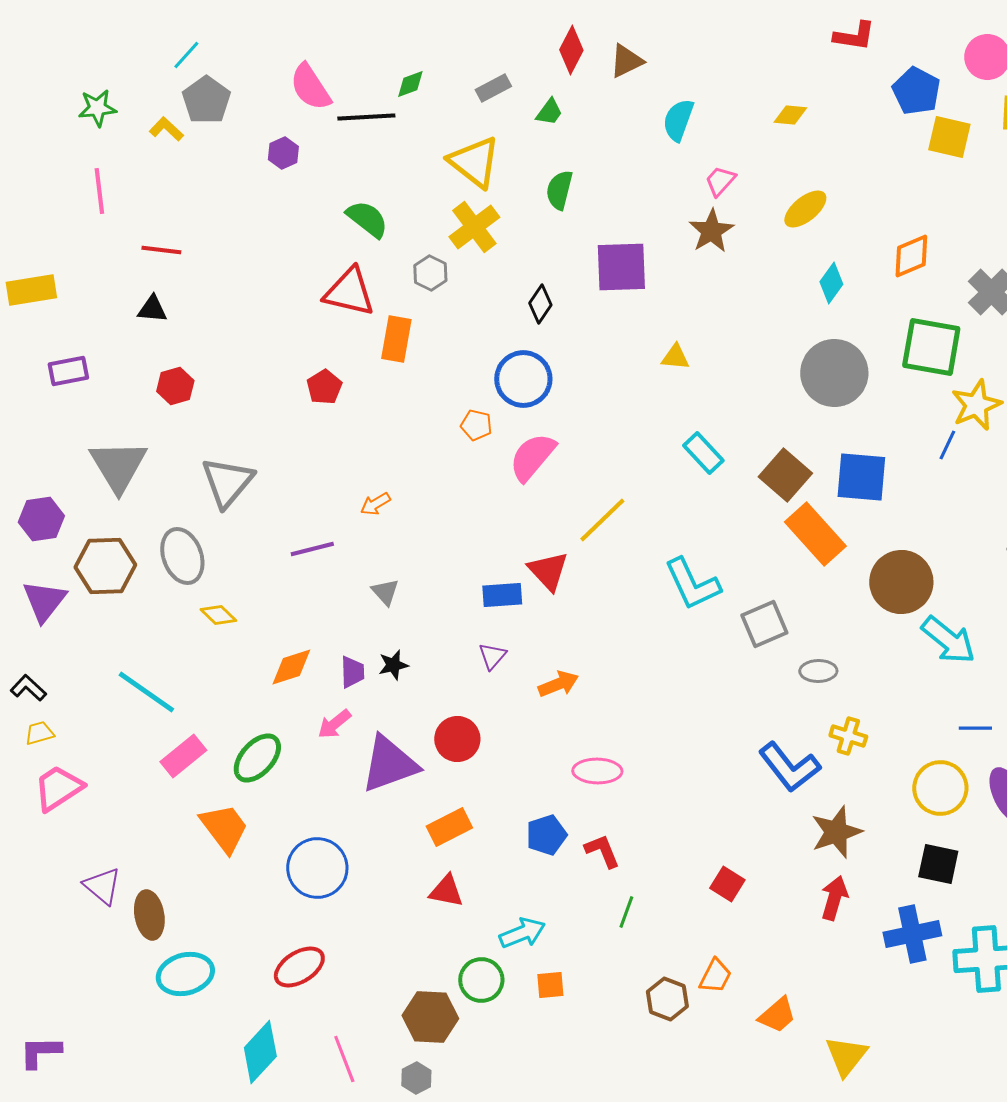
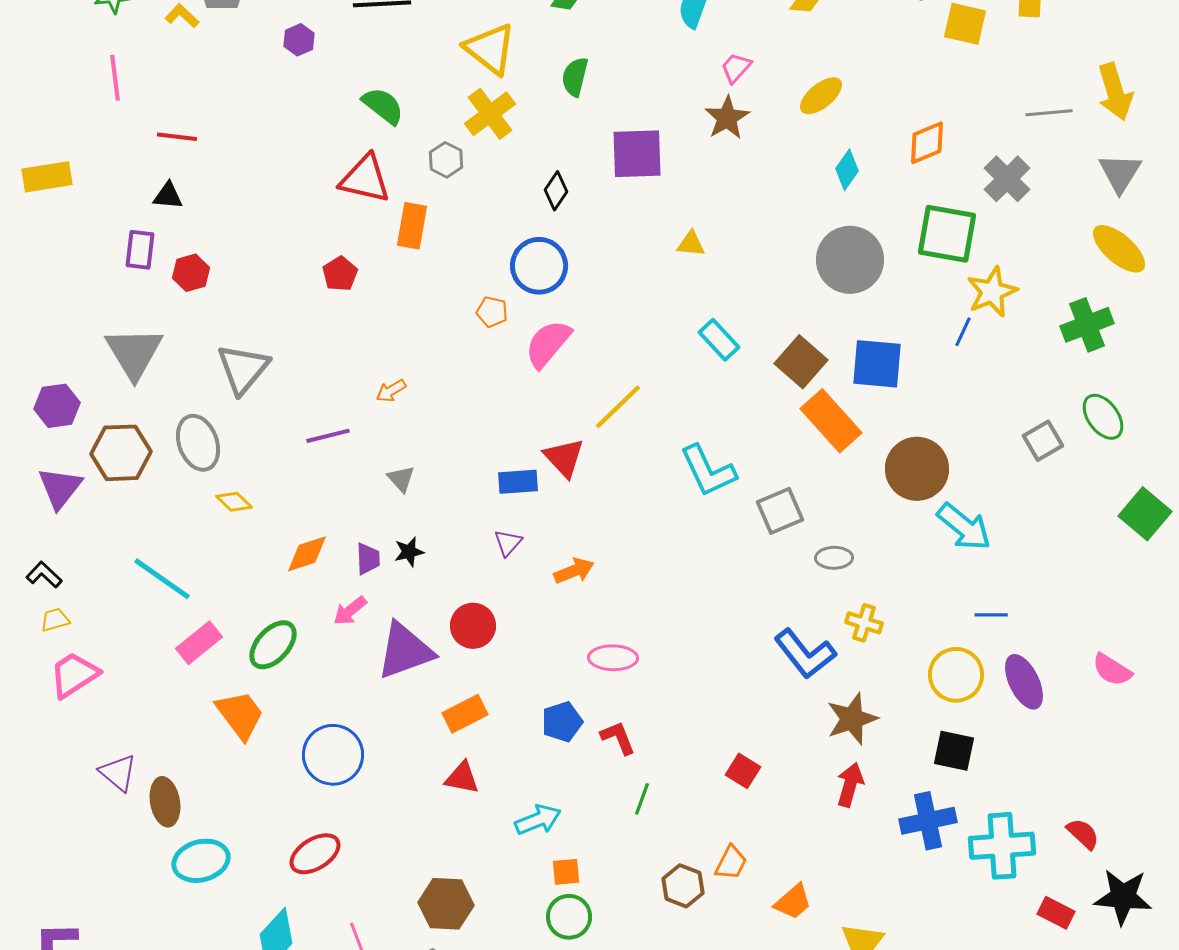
purple rectangle: (68, 371) -> (140, 250), moved, turned -72
green circle: (481, 980) -> (569, 917), moved

